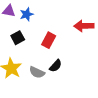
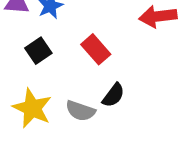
red rectangle: (49, 40) -> (96, 49), turned -63

